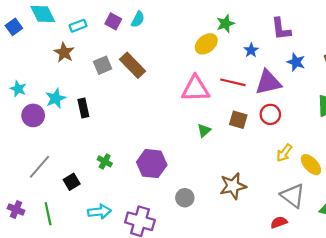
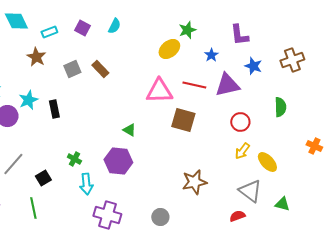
cyan semicircle: (138, 19) -> (114, 26), moved
brown rectangle: (132, 65) -> (100, 69), size x0.7
red circle: (270, 114) -> (240, 122), moved
brown square: (238, 120) -> (183, 120), moved, size x1.4
green triangle: (204, 130) -> (129, 130), moved, turned -48
gray circle: (185, 198) -> (160, 217), moved
cyan arrow: (99, 212) -> (86, 184), moved, turned 90
green line: (48, 214) -> (33, 208), moved

